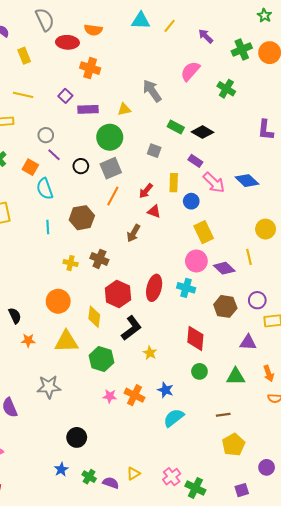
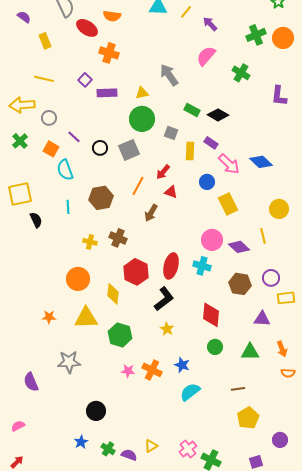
purple arrow: (206, 36) -> (210, 24), moved
red ellipse: (67, 42) -> (87, 28), turned 30
purple L-shape: (266, 130) -> (279, 96), moved
gray circle: (46, 135) -> (49, 118), moved
green circle: (110, 137) -> (142, 119), moved
yellow rectangle: (174, 183) -> (190, 151), moved
orange line: (113, 196) -> (138, 186), moved
yellow rectangle: (204, 232) -> (228, 204), moved
black semicircle: (15, 316) -> (36, 220), moved
black L-shape: (131, 328) -> (164, 299), moved

